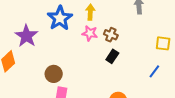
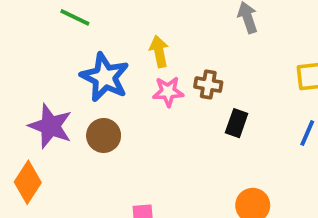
black rectangle: (112, 56) -> (237, 123), moved
brown circle: (54, 74) -> (104, 135), moved

